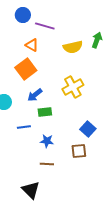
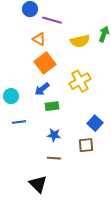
orange square: (26, 69) -> (45, 63), moved
blue line: (24, 127) -> (19, 122), moved

